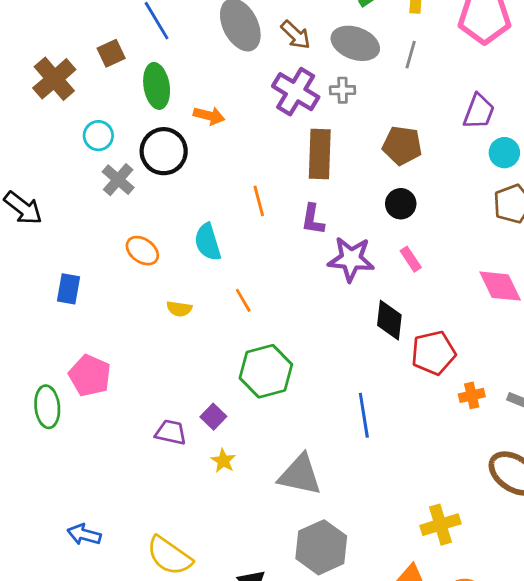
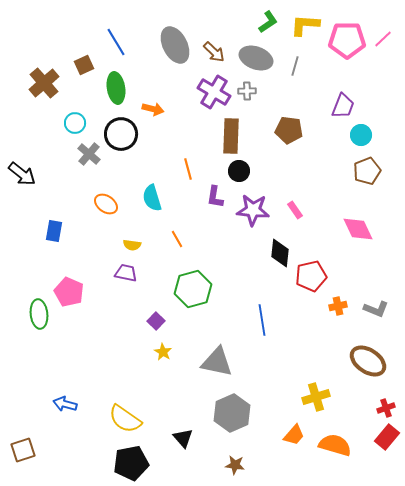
black circle: (401, 204) -> (239, 171), moved
purple L-shape: (313, 219) -> (215, 197), moved
purple trapezoid: (171, 432) -> (126, 273), moved

